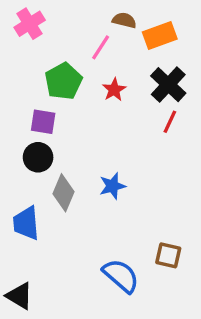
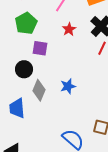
green pentagon: (63, 81) -> (26, 23), moved
purple square: (43, 122) -> (40, 48), moved

